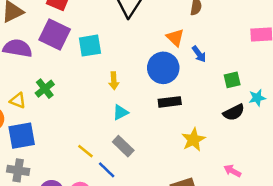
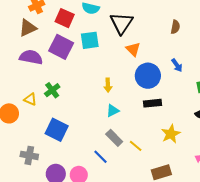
orange triangle: (175, 38) -> (133, 49), moved
cyan square: (90, 46) -> (90, 40), moved
blue square: (22, 136) -> (57, 130), moved, turned 35
yellow line: (85, 151) -> (136, 146), moved

